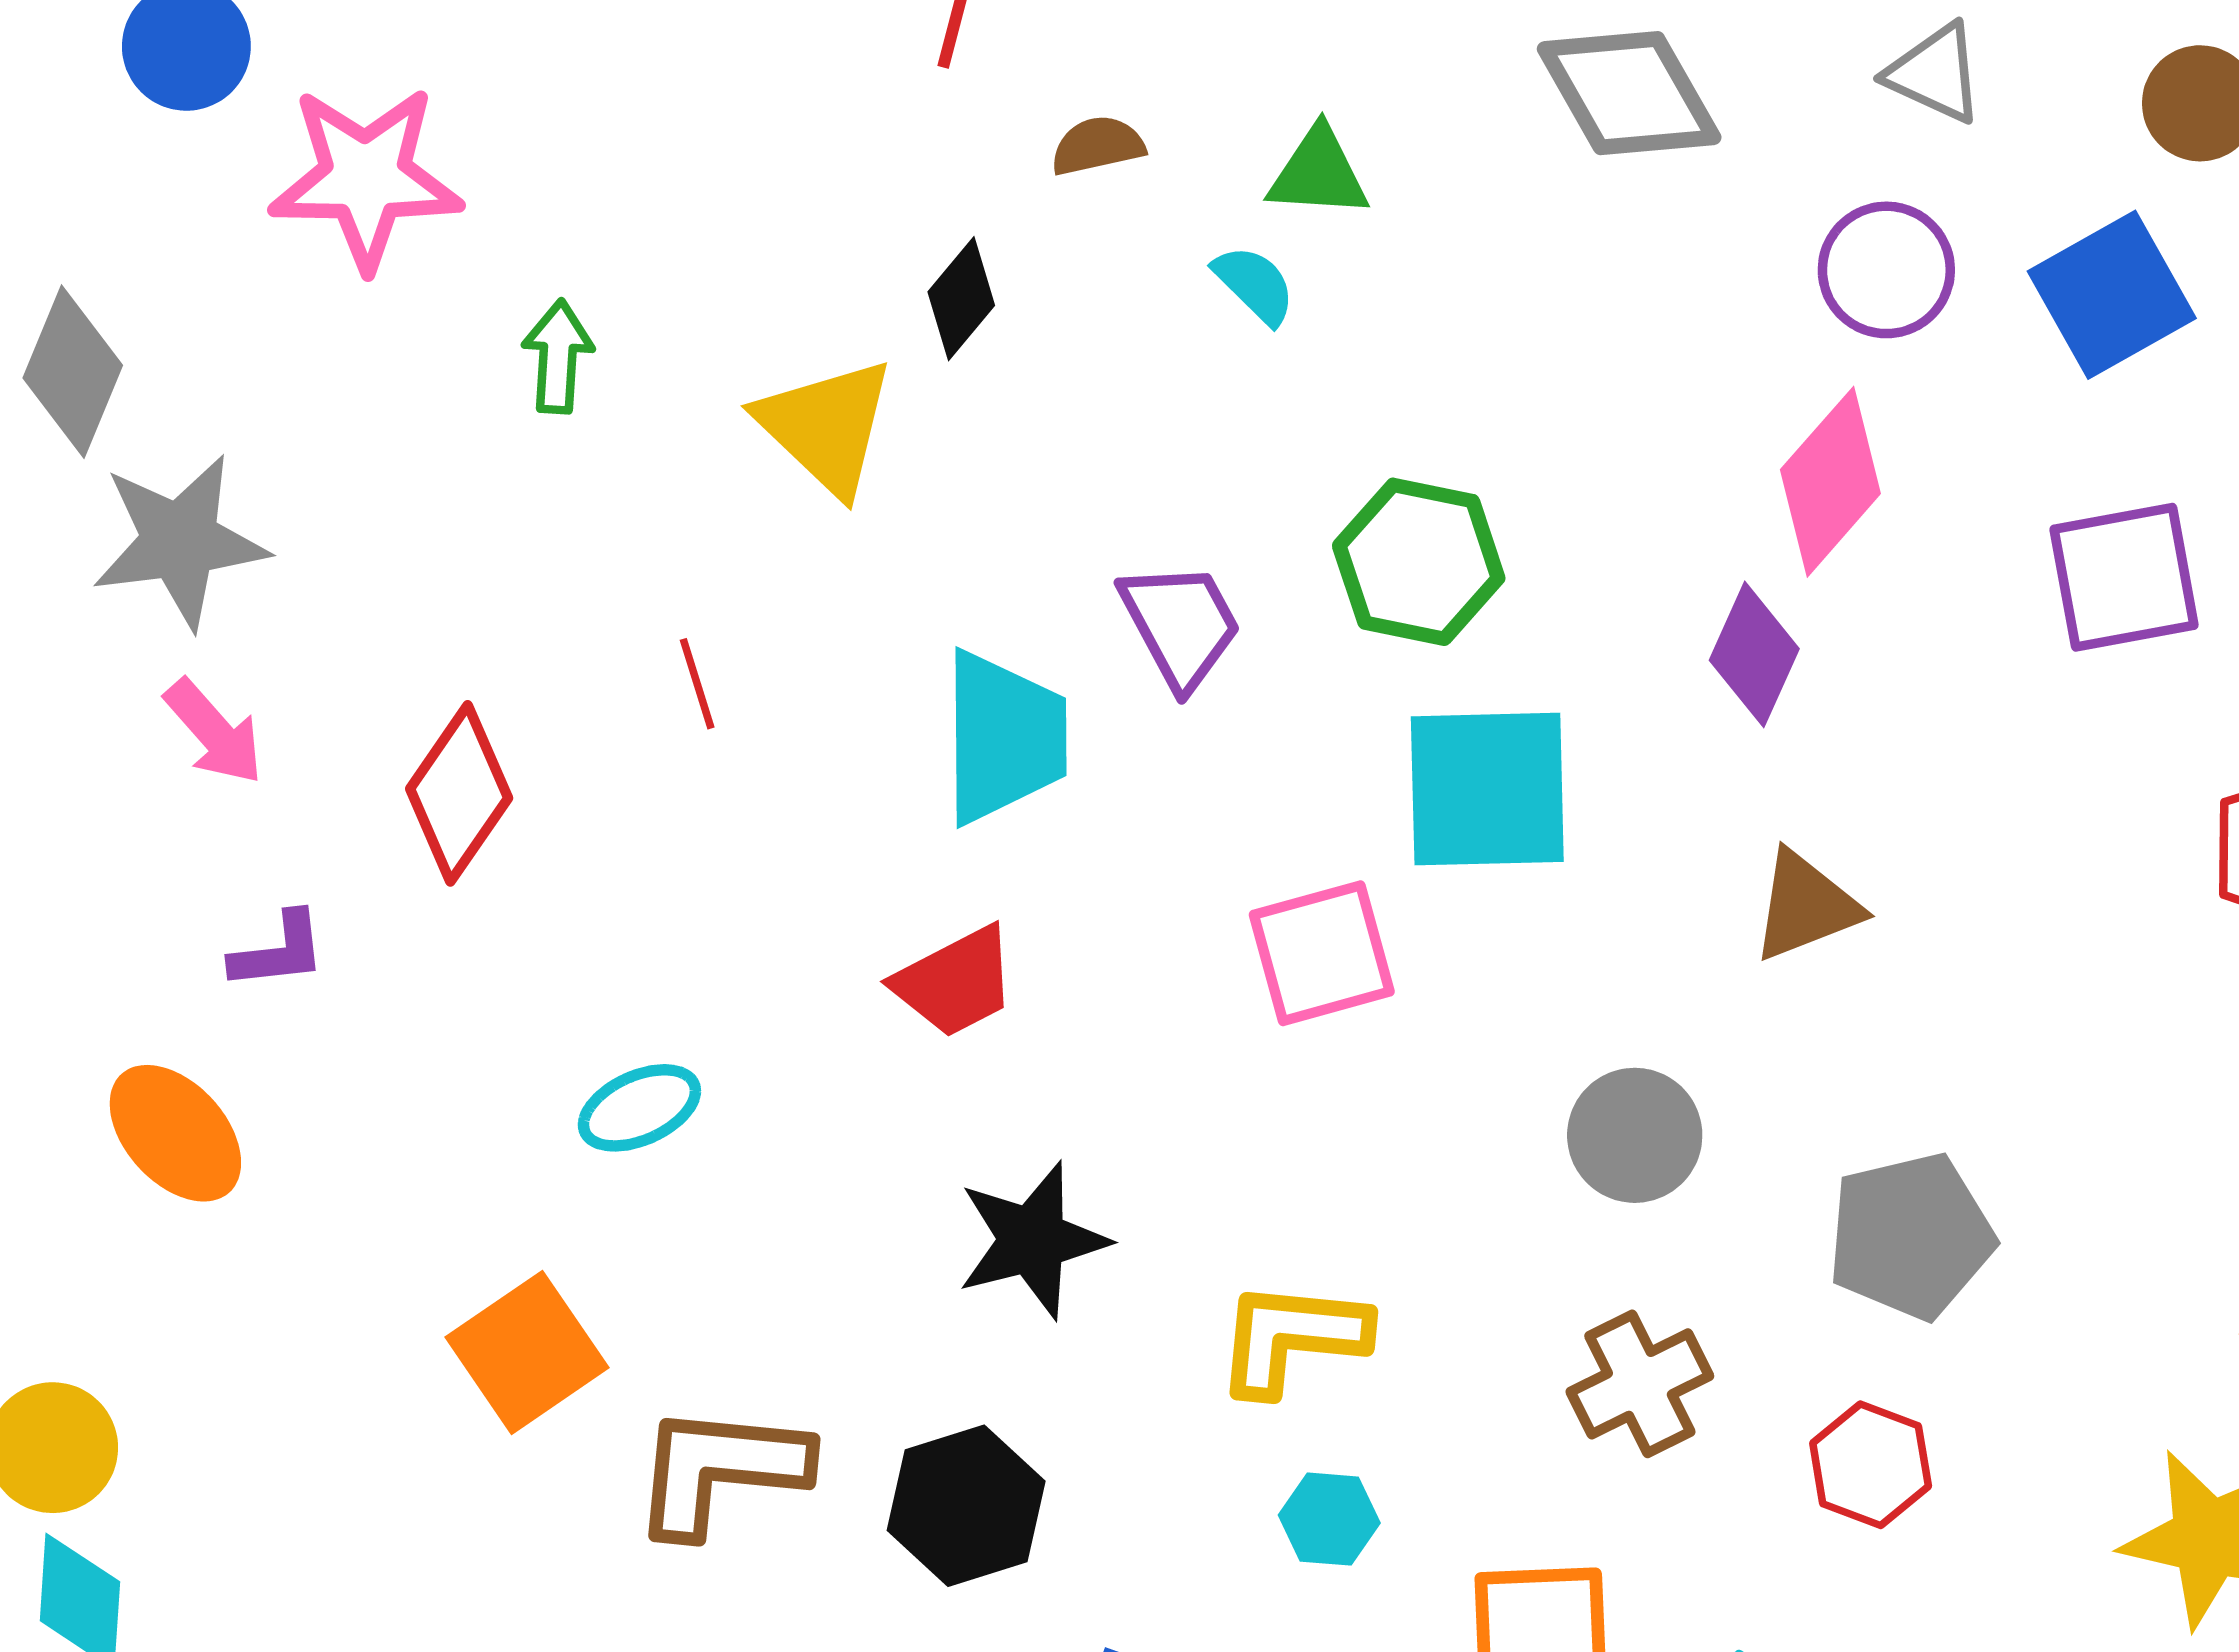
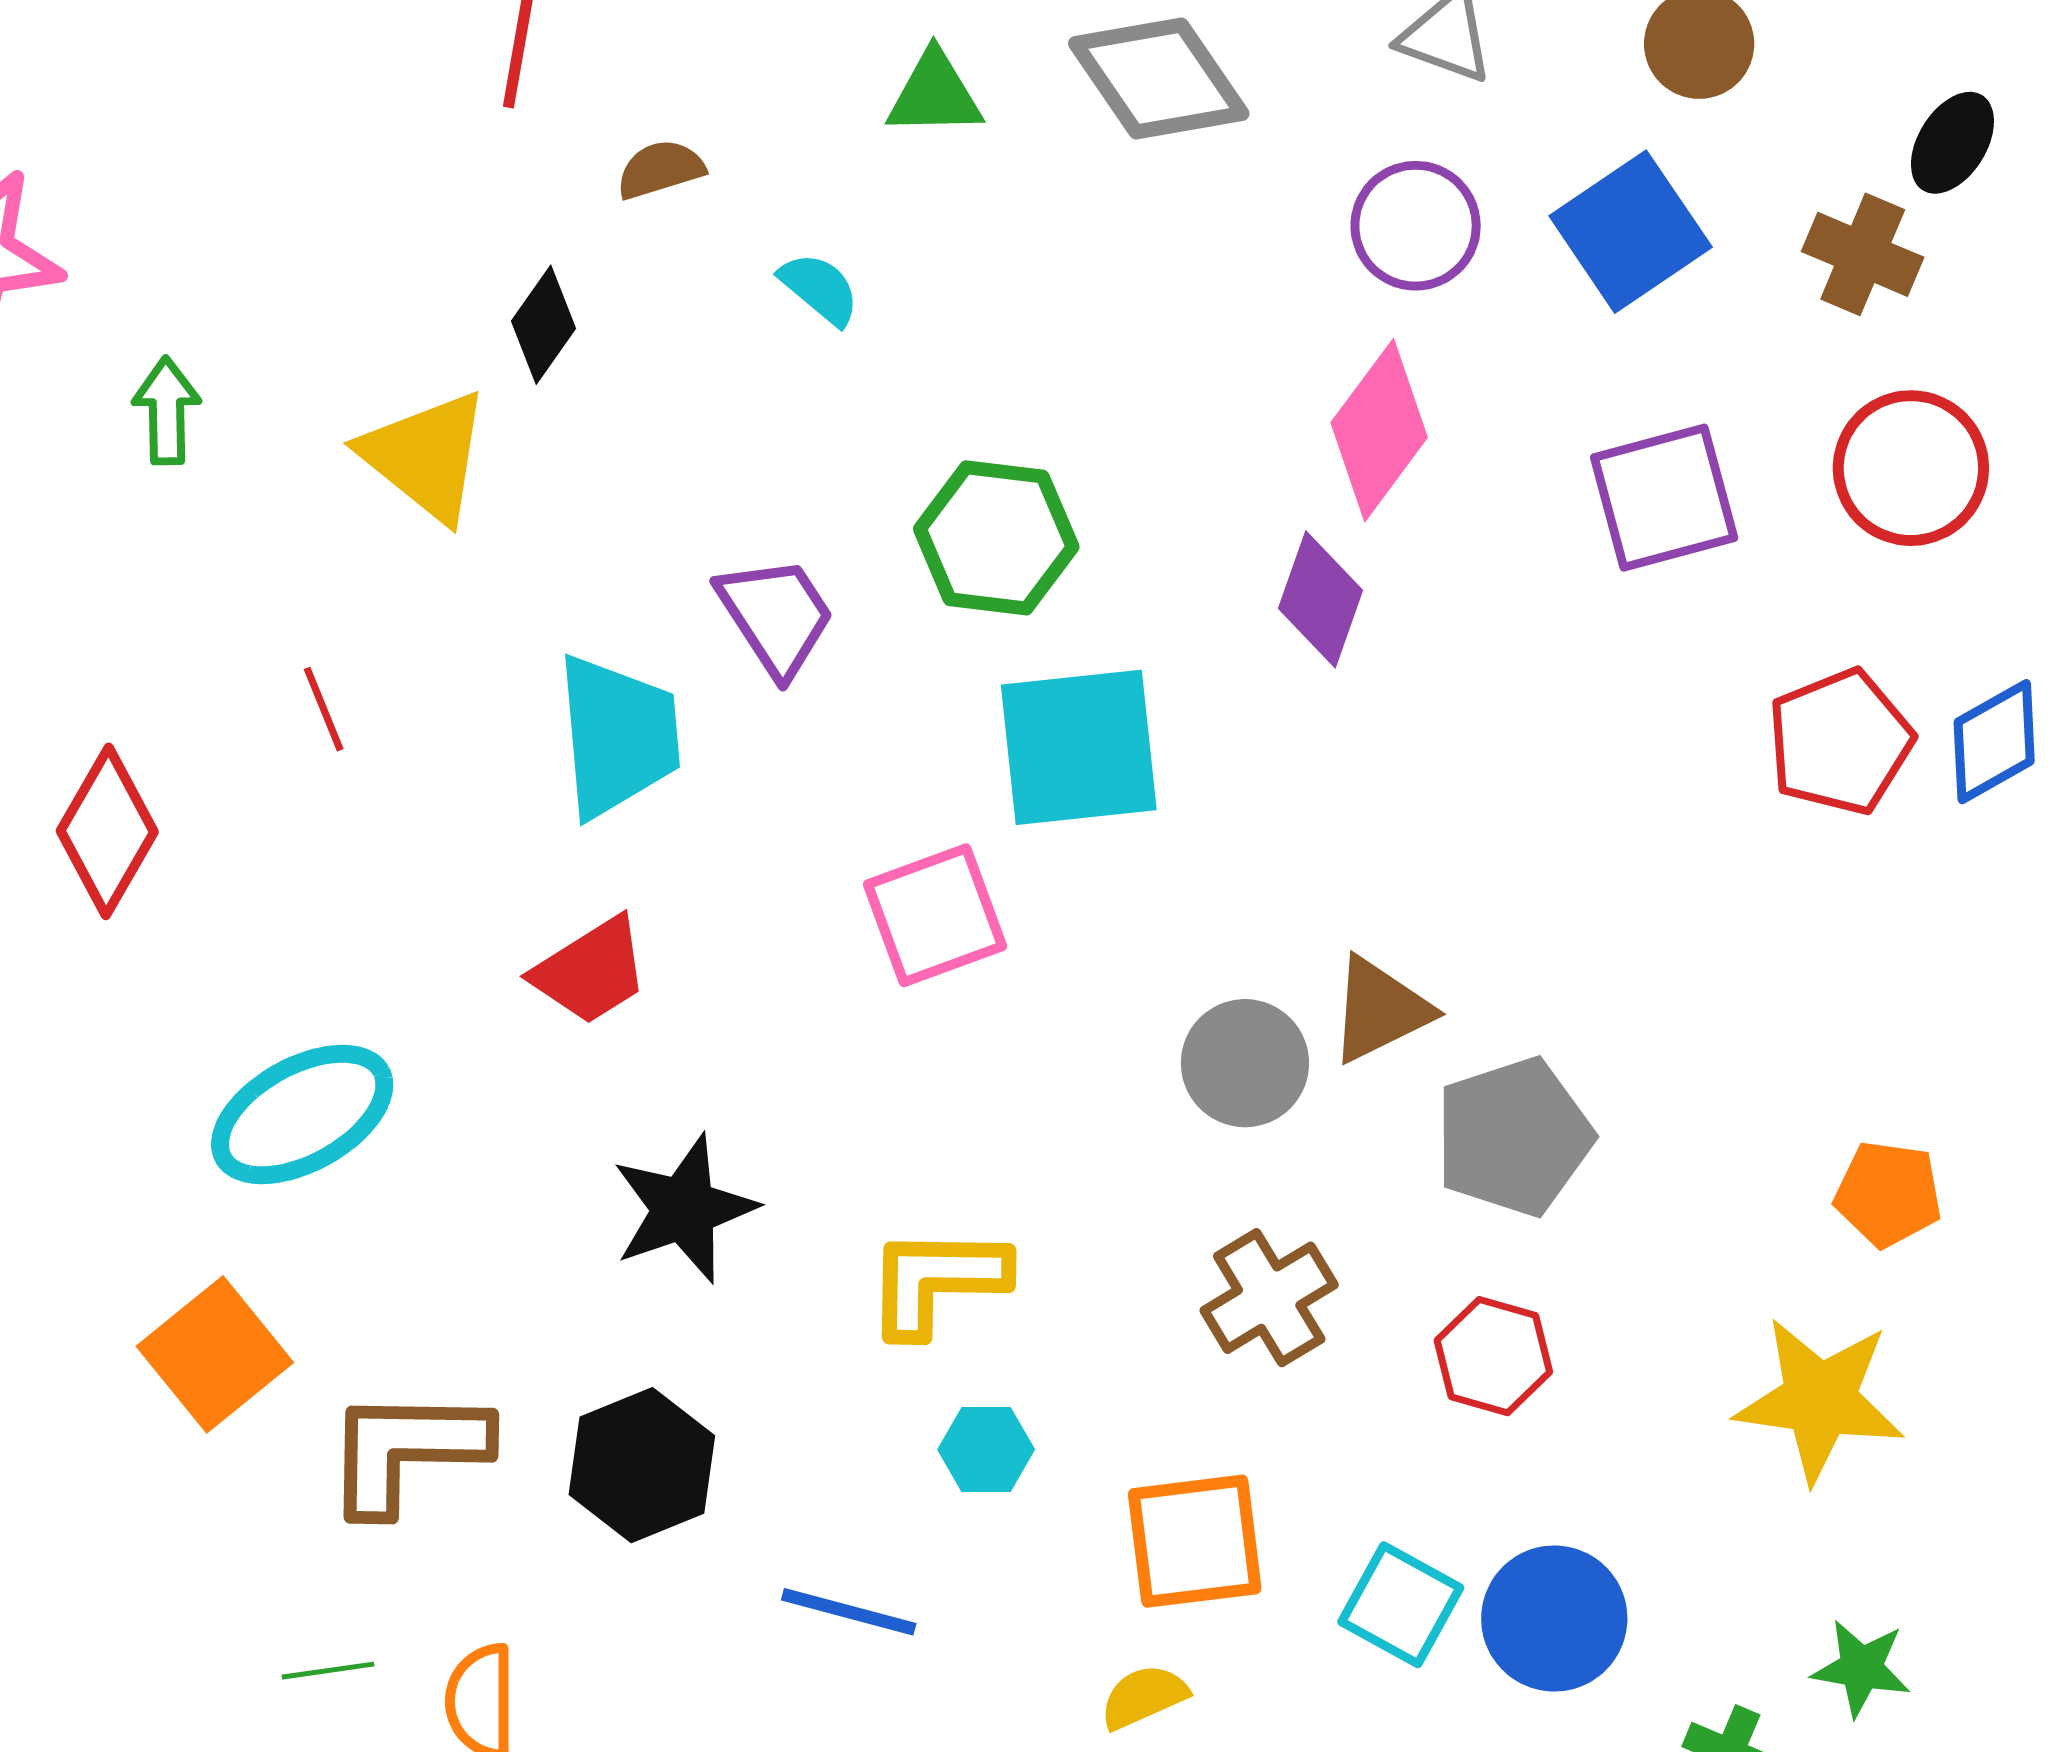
green triangle: (1318, 173) -> (935, 94), moved
brown triangle: (1806, 906) -> (1380, 1010), moved
cyan ellipse: (639, 1108) -> (302, 1115), size x1.6

